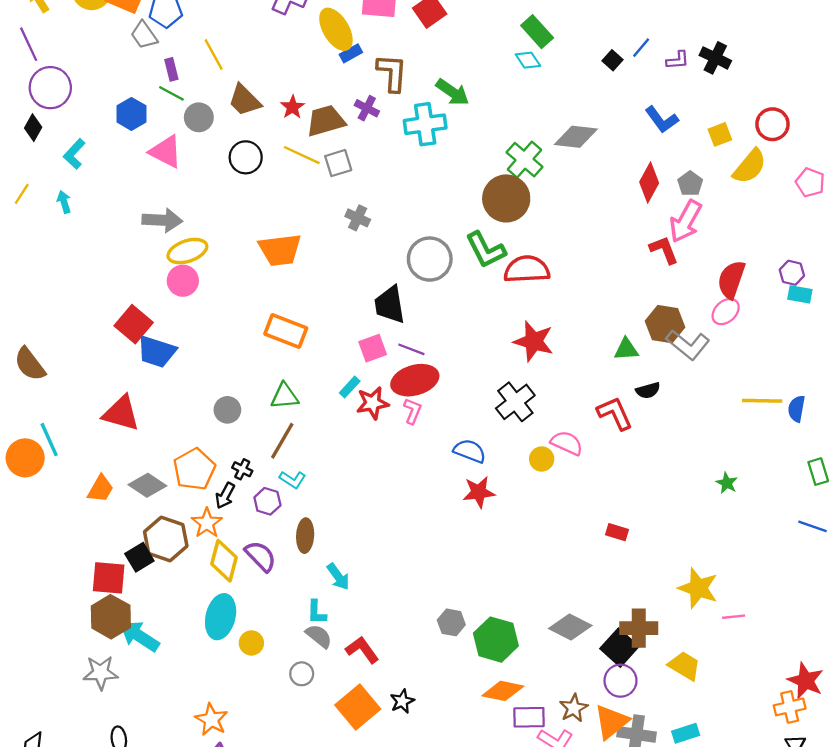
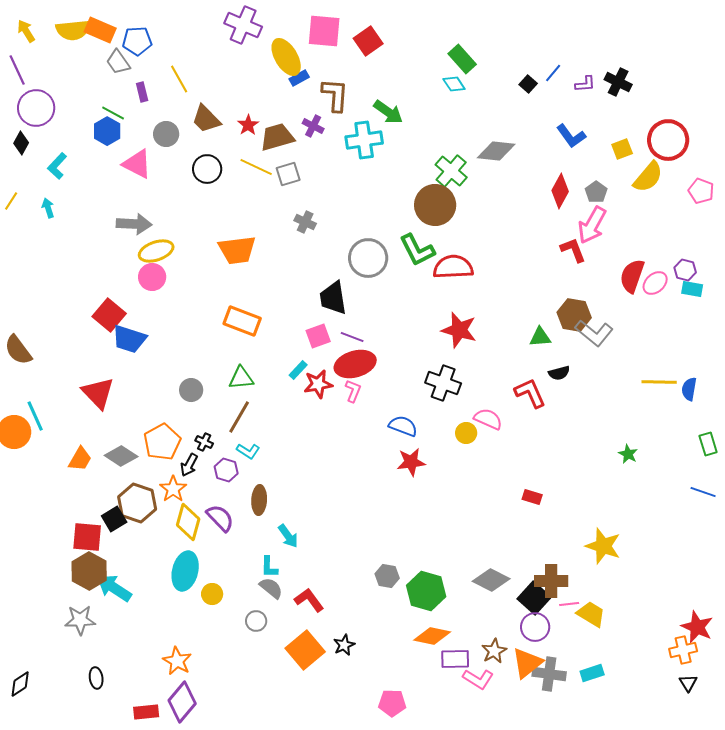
green line: (171, 93) -> (113, 113), moved
red circle: (772, 124) -> (668, 140), size x1.4
pink ellipse: (726, 312) -> (655, 283), moved
black cross: (515, 402) -> (443, 383), turned -32
red triangle: (121, 413) -> (98, 393), turned 30
pink line: (734, 617) -> (569, 604), moved

